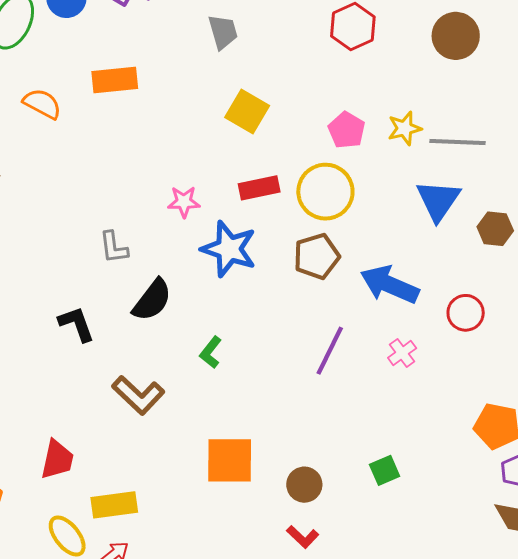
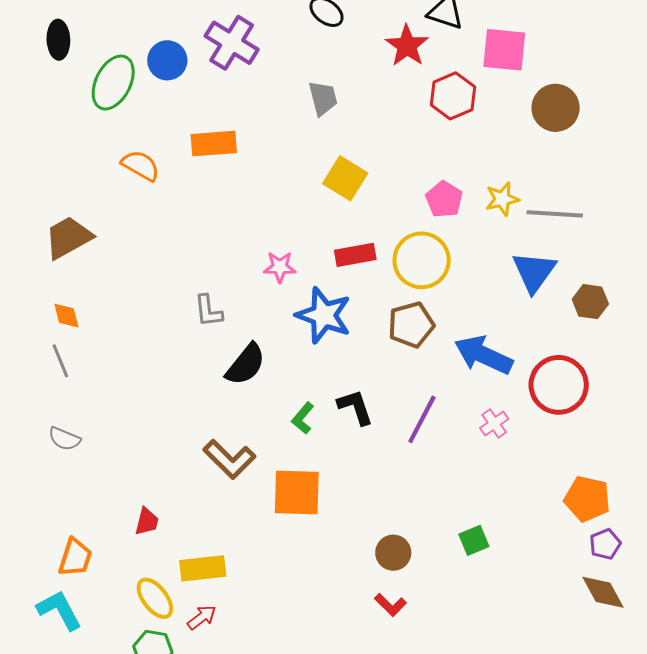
red circle: (466, 313) -> (559, 385), size x1.6
black L-shape: (76, 324) -> (355, 407), moved
red trapezoid: (57, 459) -> (147, 522), size x0.7
orange square: (230, 460) -> (297, 492), moved

